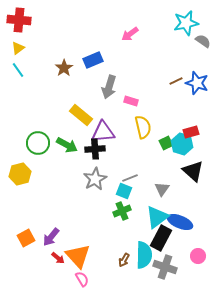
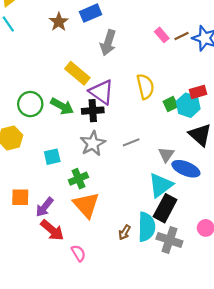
pink rectangle: (131, 101) -> (162, 35), moved, turned 32
purple triangle: (103, 132) -> (101, 92), turned 40
cyan square: (124, 191) -> (52, 157), moved, turned -35
green cross: (122, 211) -> (78, 179), moved
blue ellipse: (180, 222) -> (186, 169), moved
orange square: (26, 238) -> (20, 197), moved, turned 30
orange triangle: (78, 256) -> (86, 205), moved
red arrow: (58, 258) -> (52, 230), size x1.6

